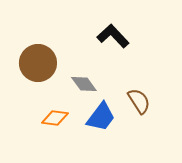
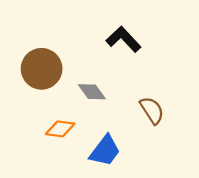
blue trapezoid: (101, 117) -> (105, 151), moved

